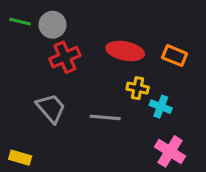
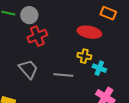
red ellipse: (125, 51) -> (89, 32), moved
orange rectangle: (175, 56) -> (108, 13), moved

